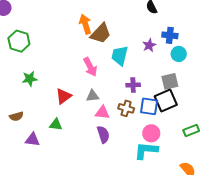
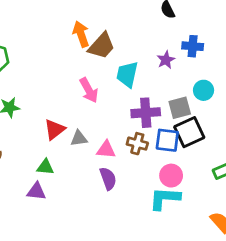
cyan circle: (179, 54) -> (204, 90), moved
gray square: (170, 81) -> (180, 108), moved
purple cross: (133, 85) -> (146, 113), size x1.5
gray triangle: (93, 96) -> (79, 138), moved
purple triangle: (32, 140) -> (36, 191), moved

